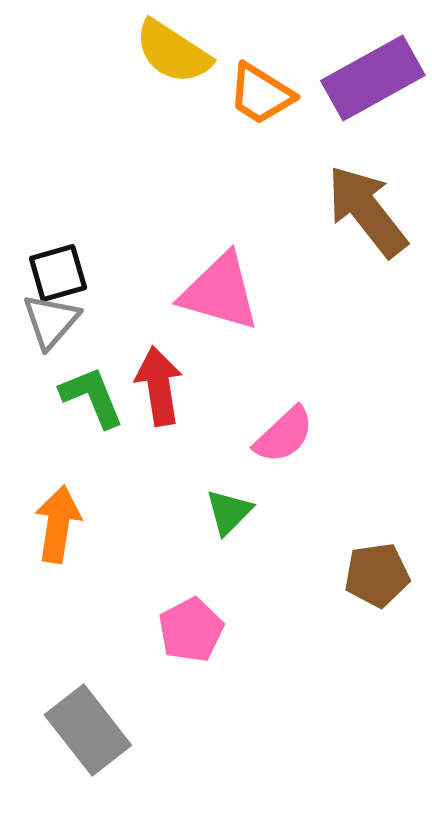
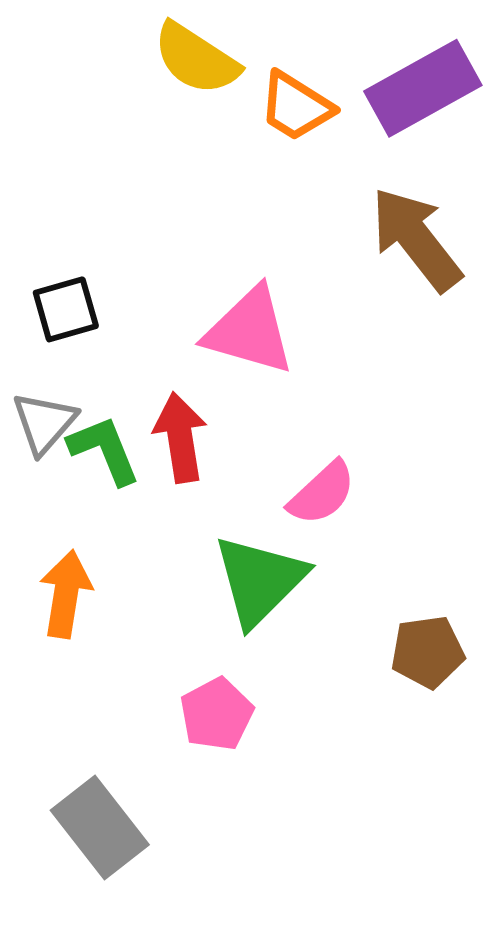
gray triangle: (51, 321) -> (44, 423), moved
green triangle: (229, 512) -> (260, 580), size x1.8

